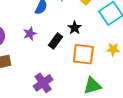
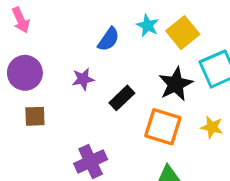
black star: (75, 28) -> (176, 84), moved, size x1.5

